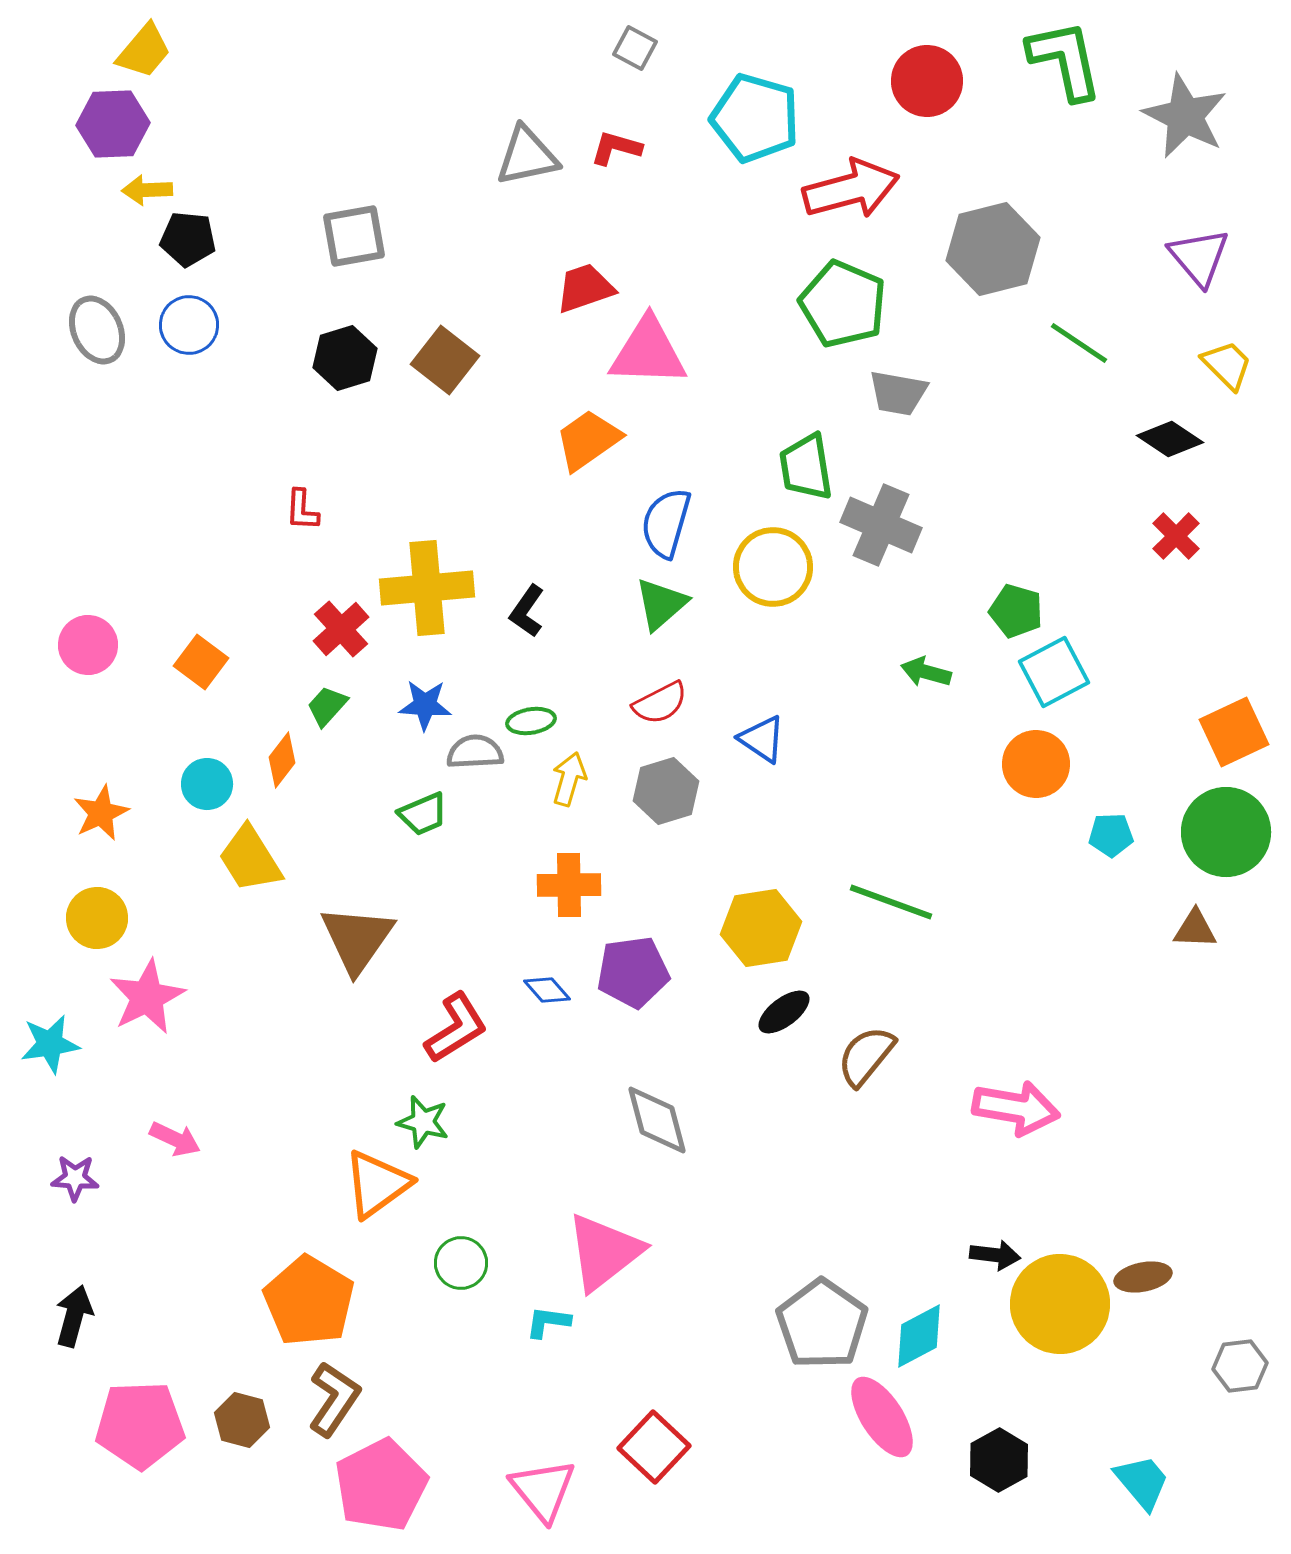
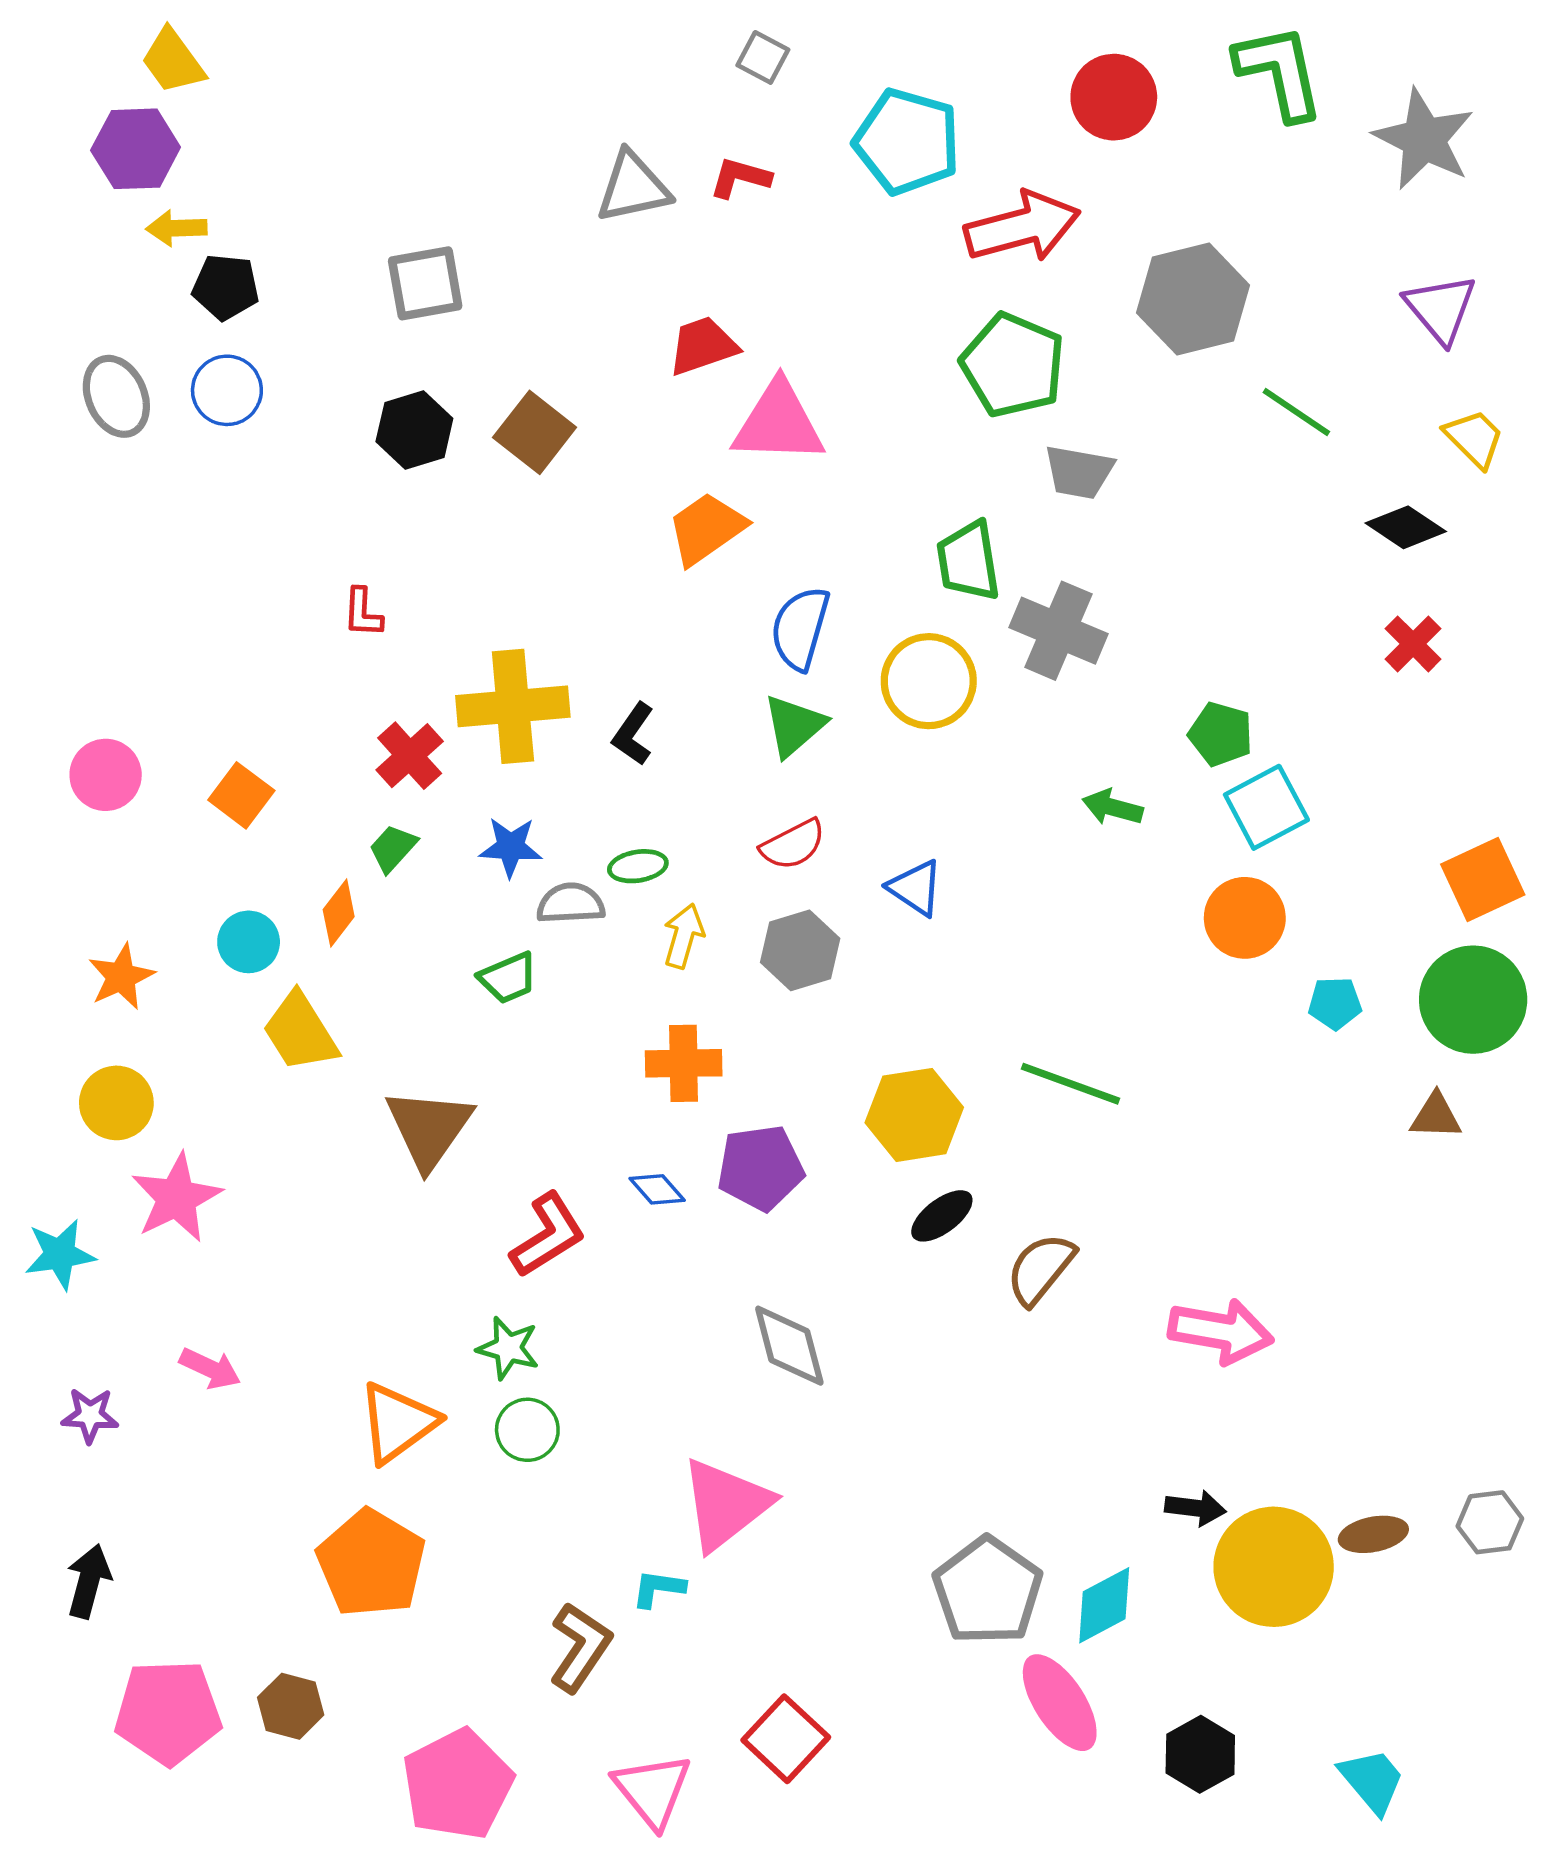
yellow trapezoid: (144, 51) -> (173, 61), turned 104
orange triangle: (377, 1184) -> (398, 1423), moved
green circle: (461, 1263) -> (527, 1430), moved
gray hexagon: (1240, 1366) -> (1490, 1522), moved
brown L-shape: (334, 1399) -> (580, 1647), moved

